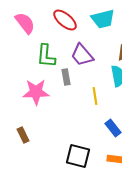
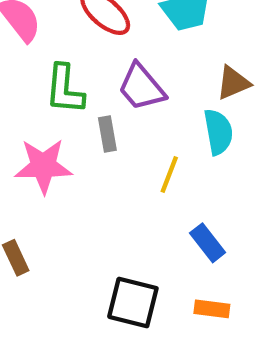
yellow line: (95, 96) -> (169, 175), turned 30

